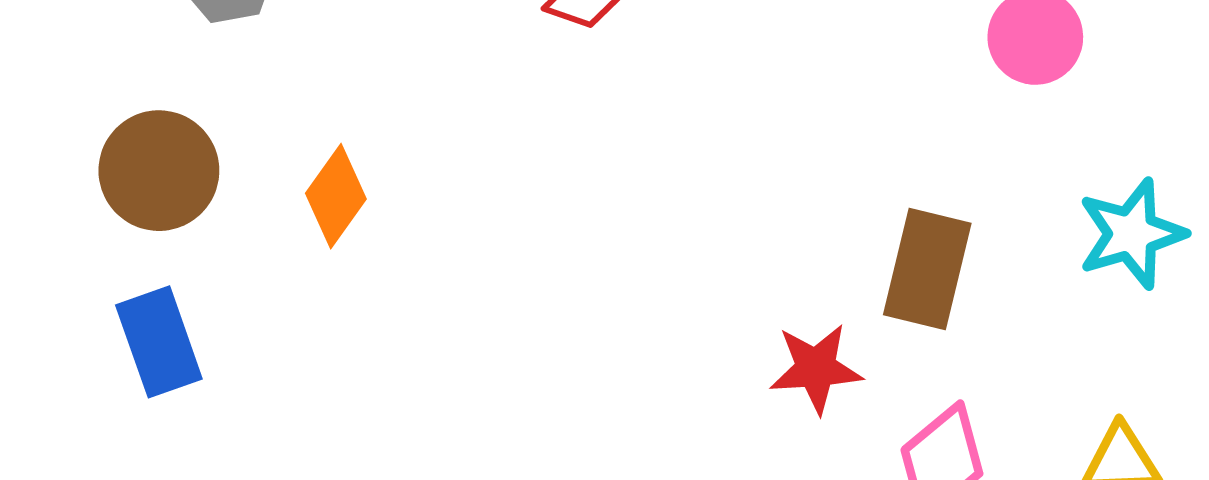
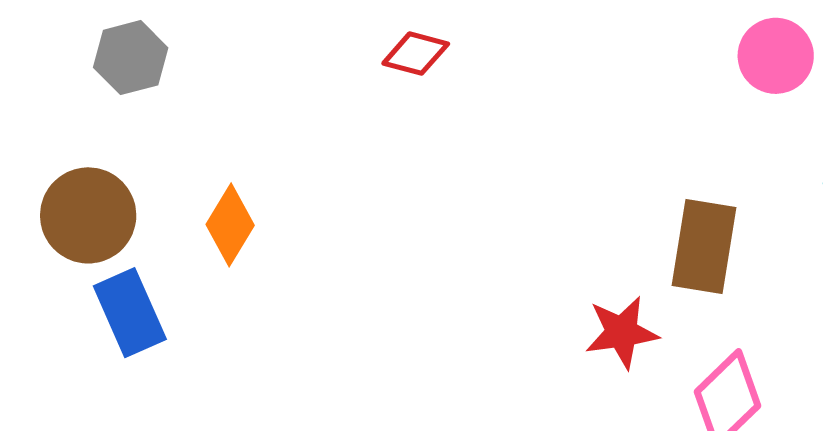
blue rectangle: (159, 342) -> (130, 313), moved

